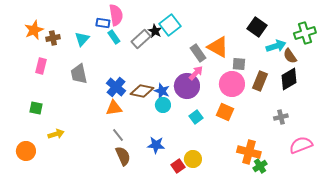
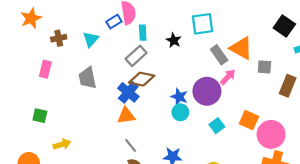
blue rectangle: (103, 23) -> (114, 22), turned -40
cyan square: (170, 25) -> (202, 24), moved, turned 30
orange star: (34, 30) -> (31, 18), moved
black star: (155, 31) -> (174, 40), moved
cyan rectangle: (114, 37) -> (143, 33), moved, turned 32
gray rectangle: (141, 39) -> (136, 56), moved
pink arrow: (196, 73) -> (228, 77), moved
pink circle: (232, 84) -> (271, 134), moved
brown diamond: (142, 91) -> (142, 79), moved

